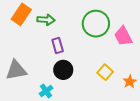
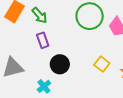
green arrow: (46, 20) -> (40, 15), turned 48
purple rectangle: (58, 46) -> (43, 40), moved

